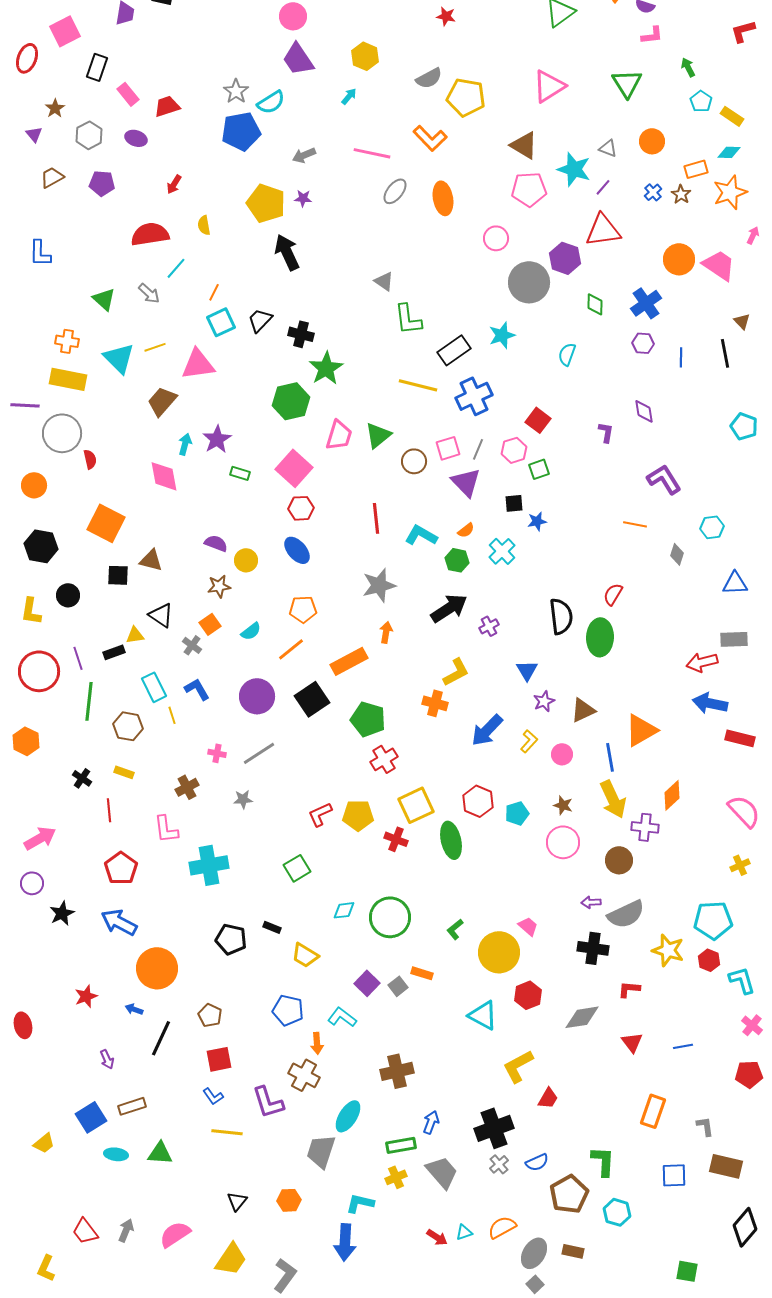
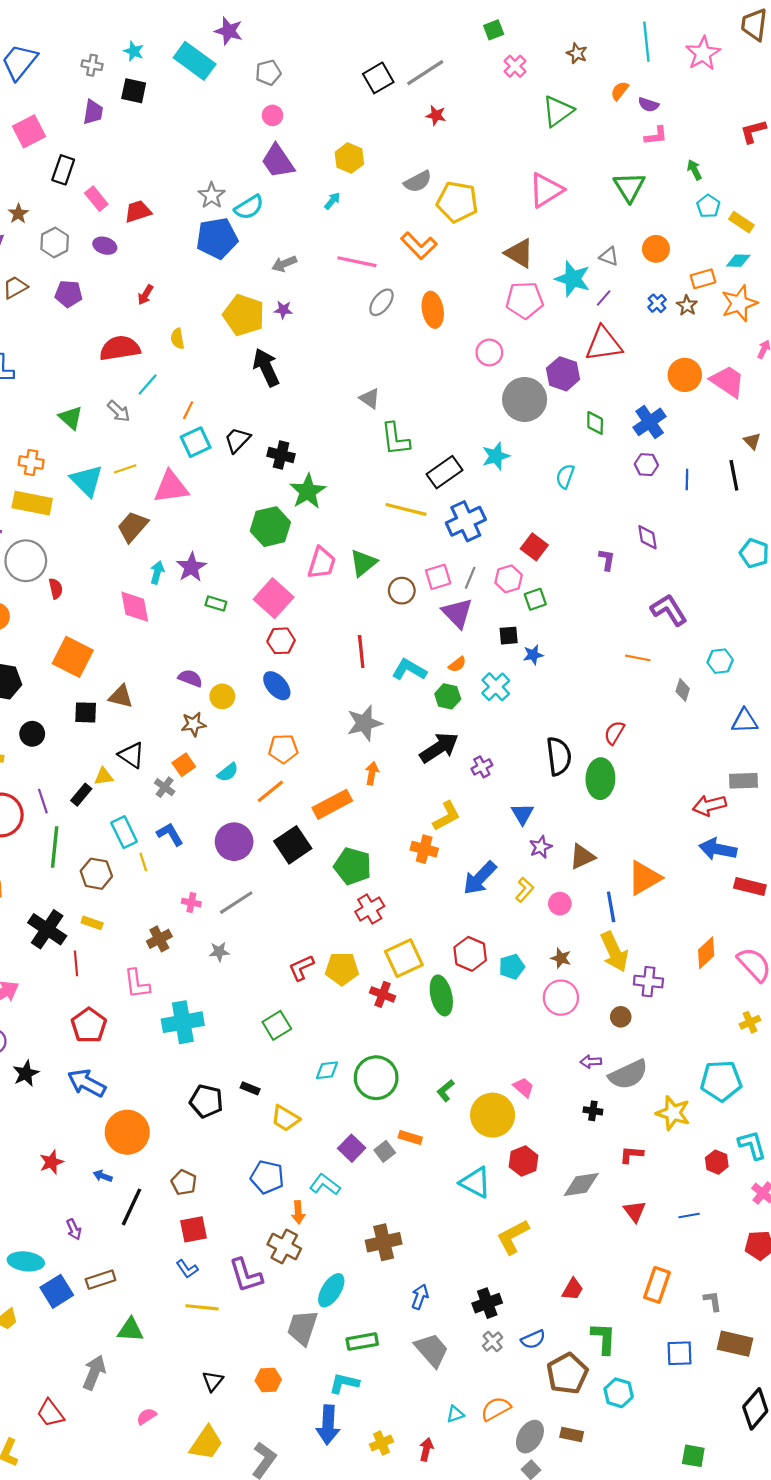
pink circle: (293, 16) -> (273, 115), size x0.7
black rectangle: (114, 652) -> (81, 795), turned -30
black cross: (82, 778) -> (47, 929), size x1.8
orange diamond: (672, 795) -> (706, 953), moved
brown circle: (619, 860) -> (621, 1017), size x0.7
black cross: (593, 948) -> (593, 1111), size x0.6
red hexagon: (709, 960) -> (717, 1162), moved
red trapezoid: (548, 1098) -> (573, 1289), moved
black cross: (494, 1128) -> (487, 1303), size x0.7
green rectangle: (401, 1145) -> (362, 1342), moved
cyan ellipse: (116, 1154) -> (26, 1261), moved, size x1.4
yellow cross: (396, 1177) -> (381, 1443), moved
gray arrow: (126, 1230) -> (94, 1373), moved, size x1.4
pink semicircle: (175, 1234) -> (146, 1416), size x0.6
red arrow: (437, 1237) -> (426, 1449), moved, turned -110

